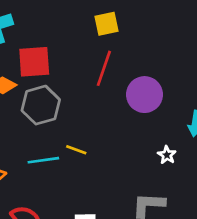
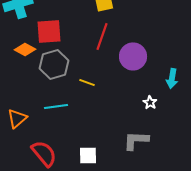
yellow line: (76, 150) -> (87, 82), moved

